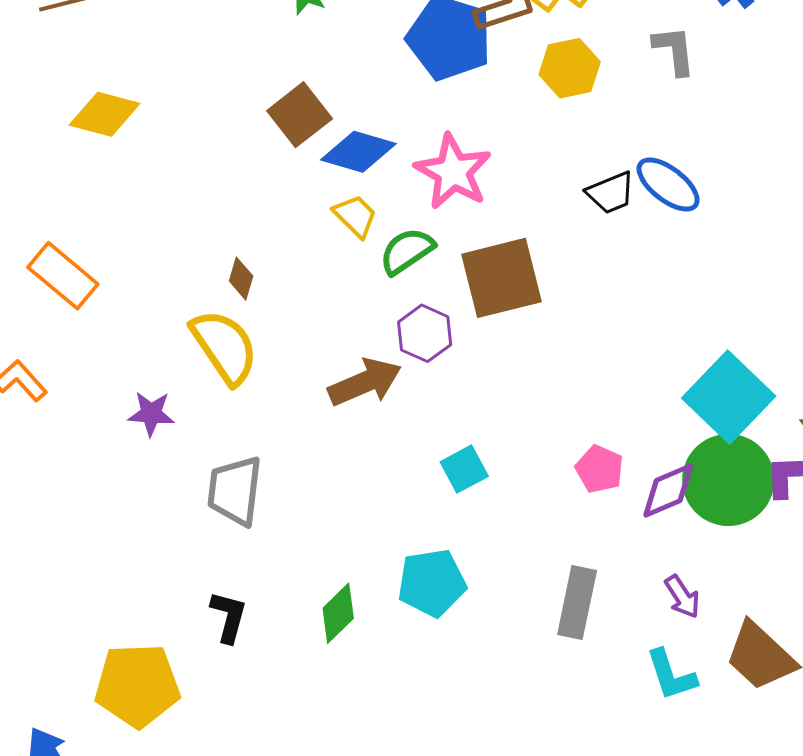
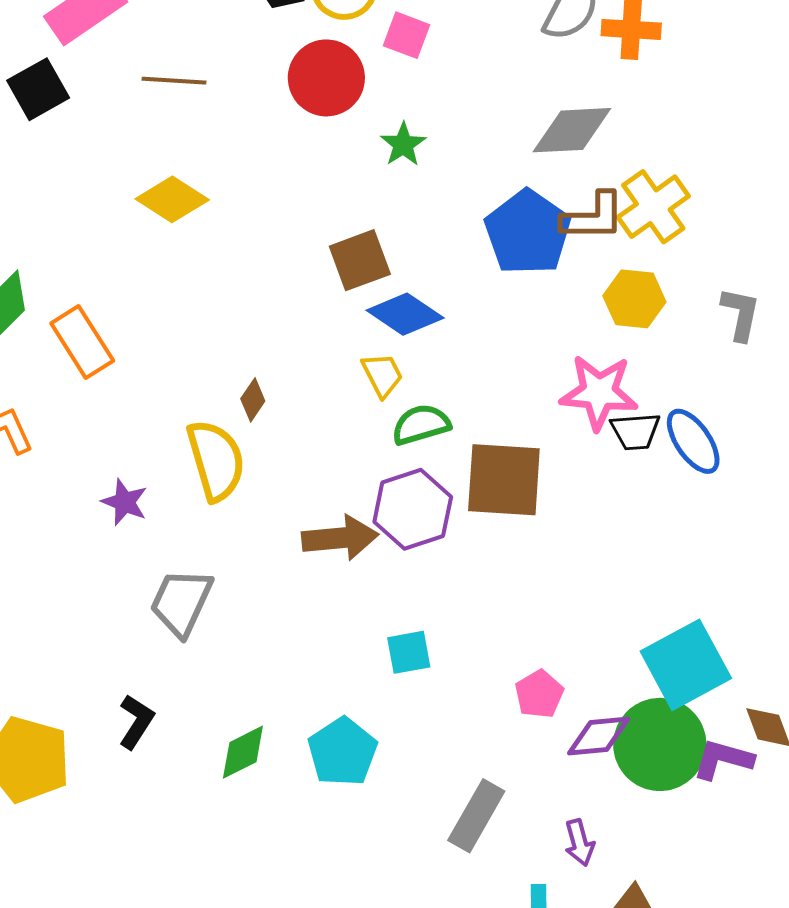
pink star: (453, 172) -> (599, 392), moved, turned 30
purple hexagon: (425, 333) -> (413, 509), size x1.4
cyan pentagon: (432, 583) -> (343, 752), turned 30

